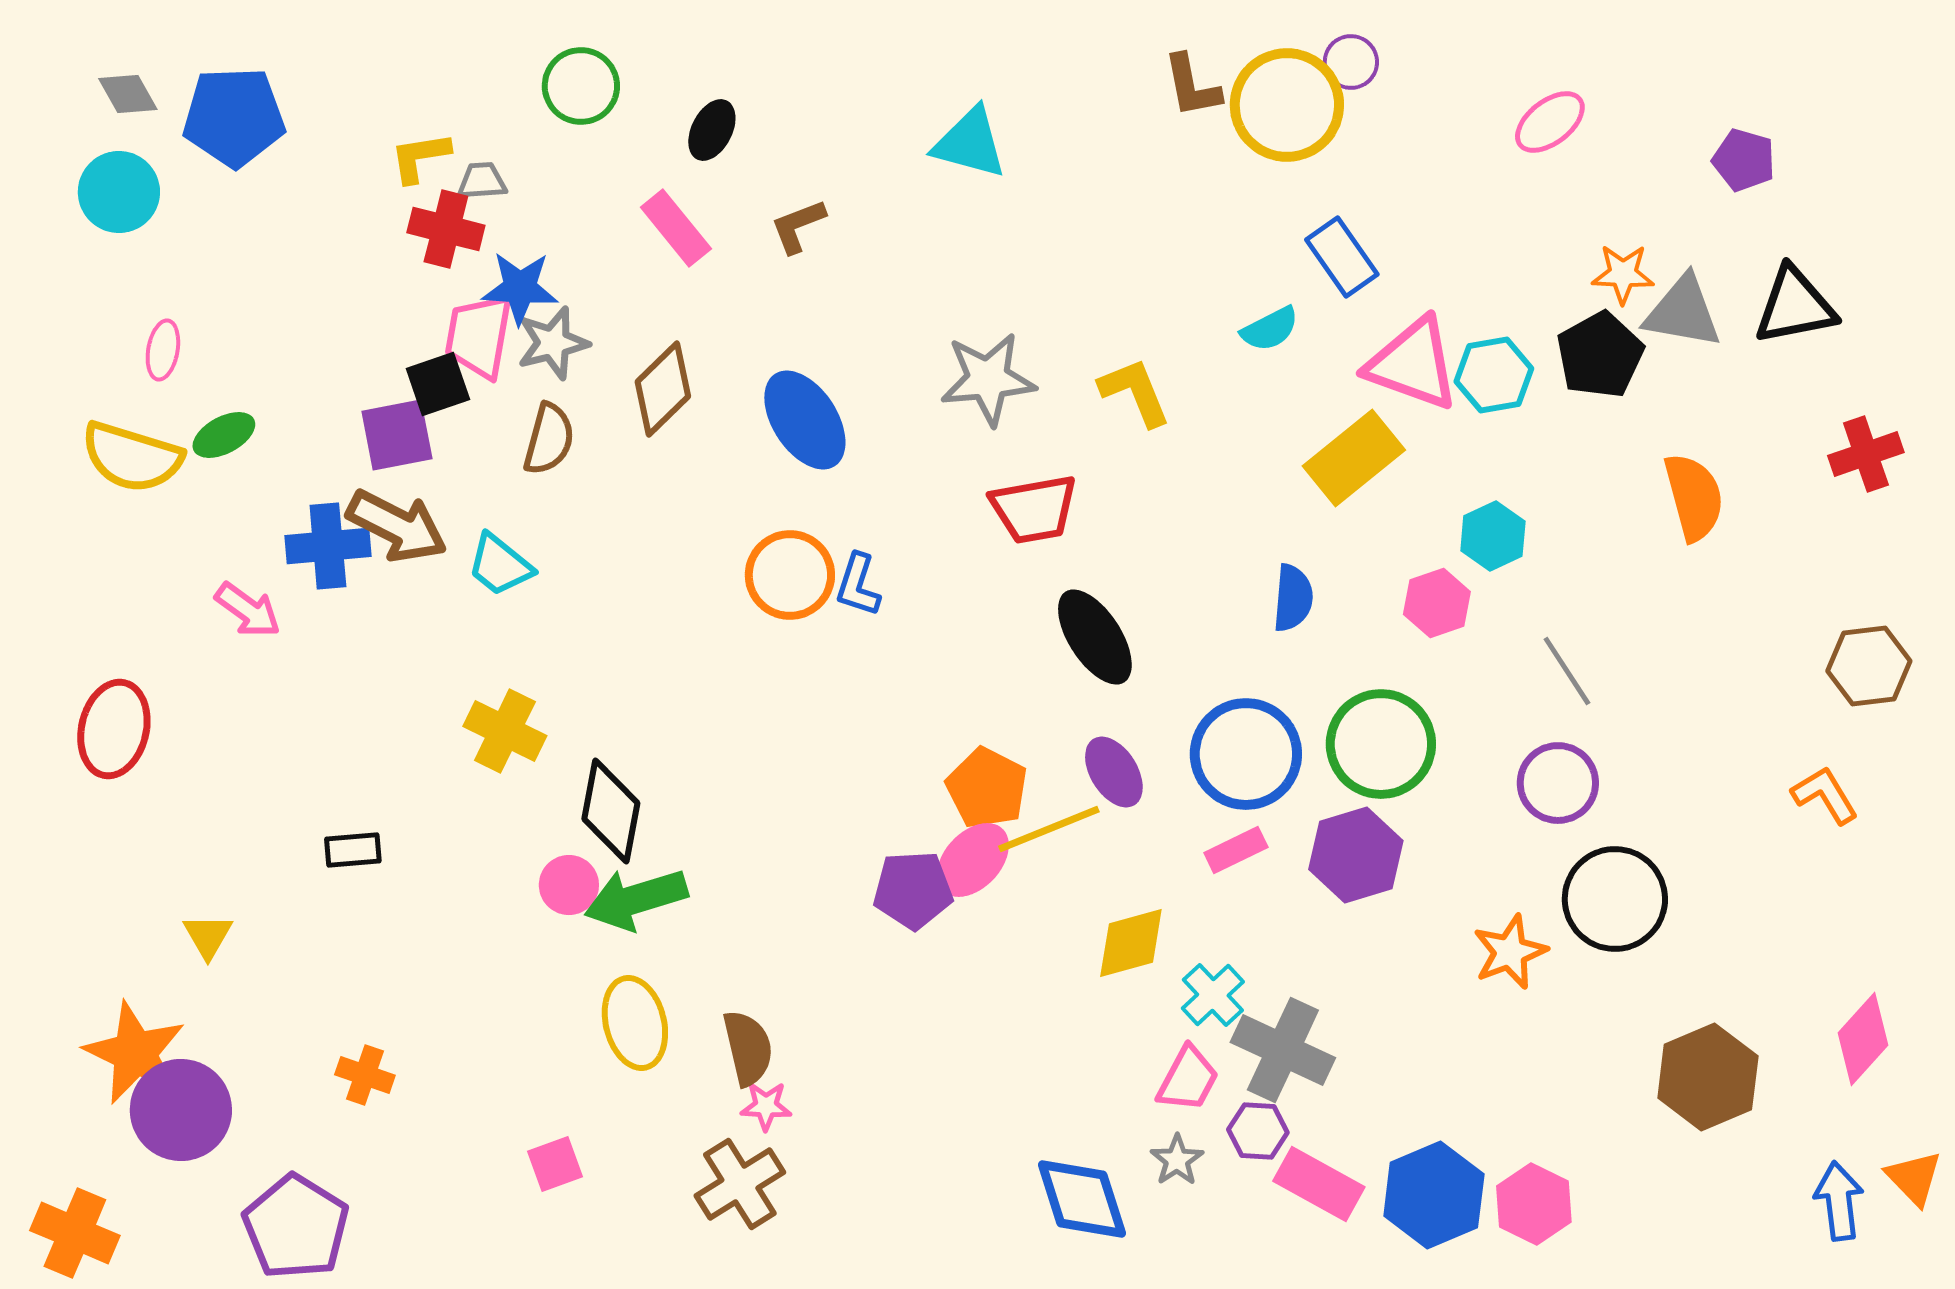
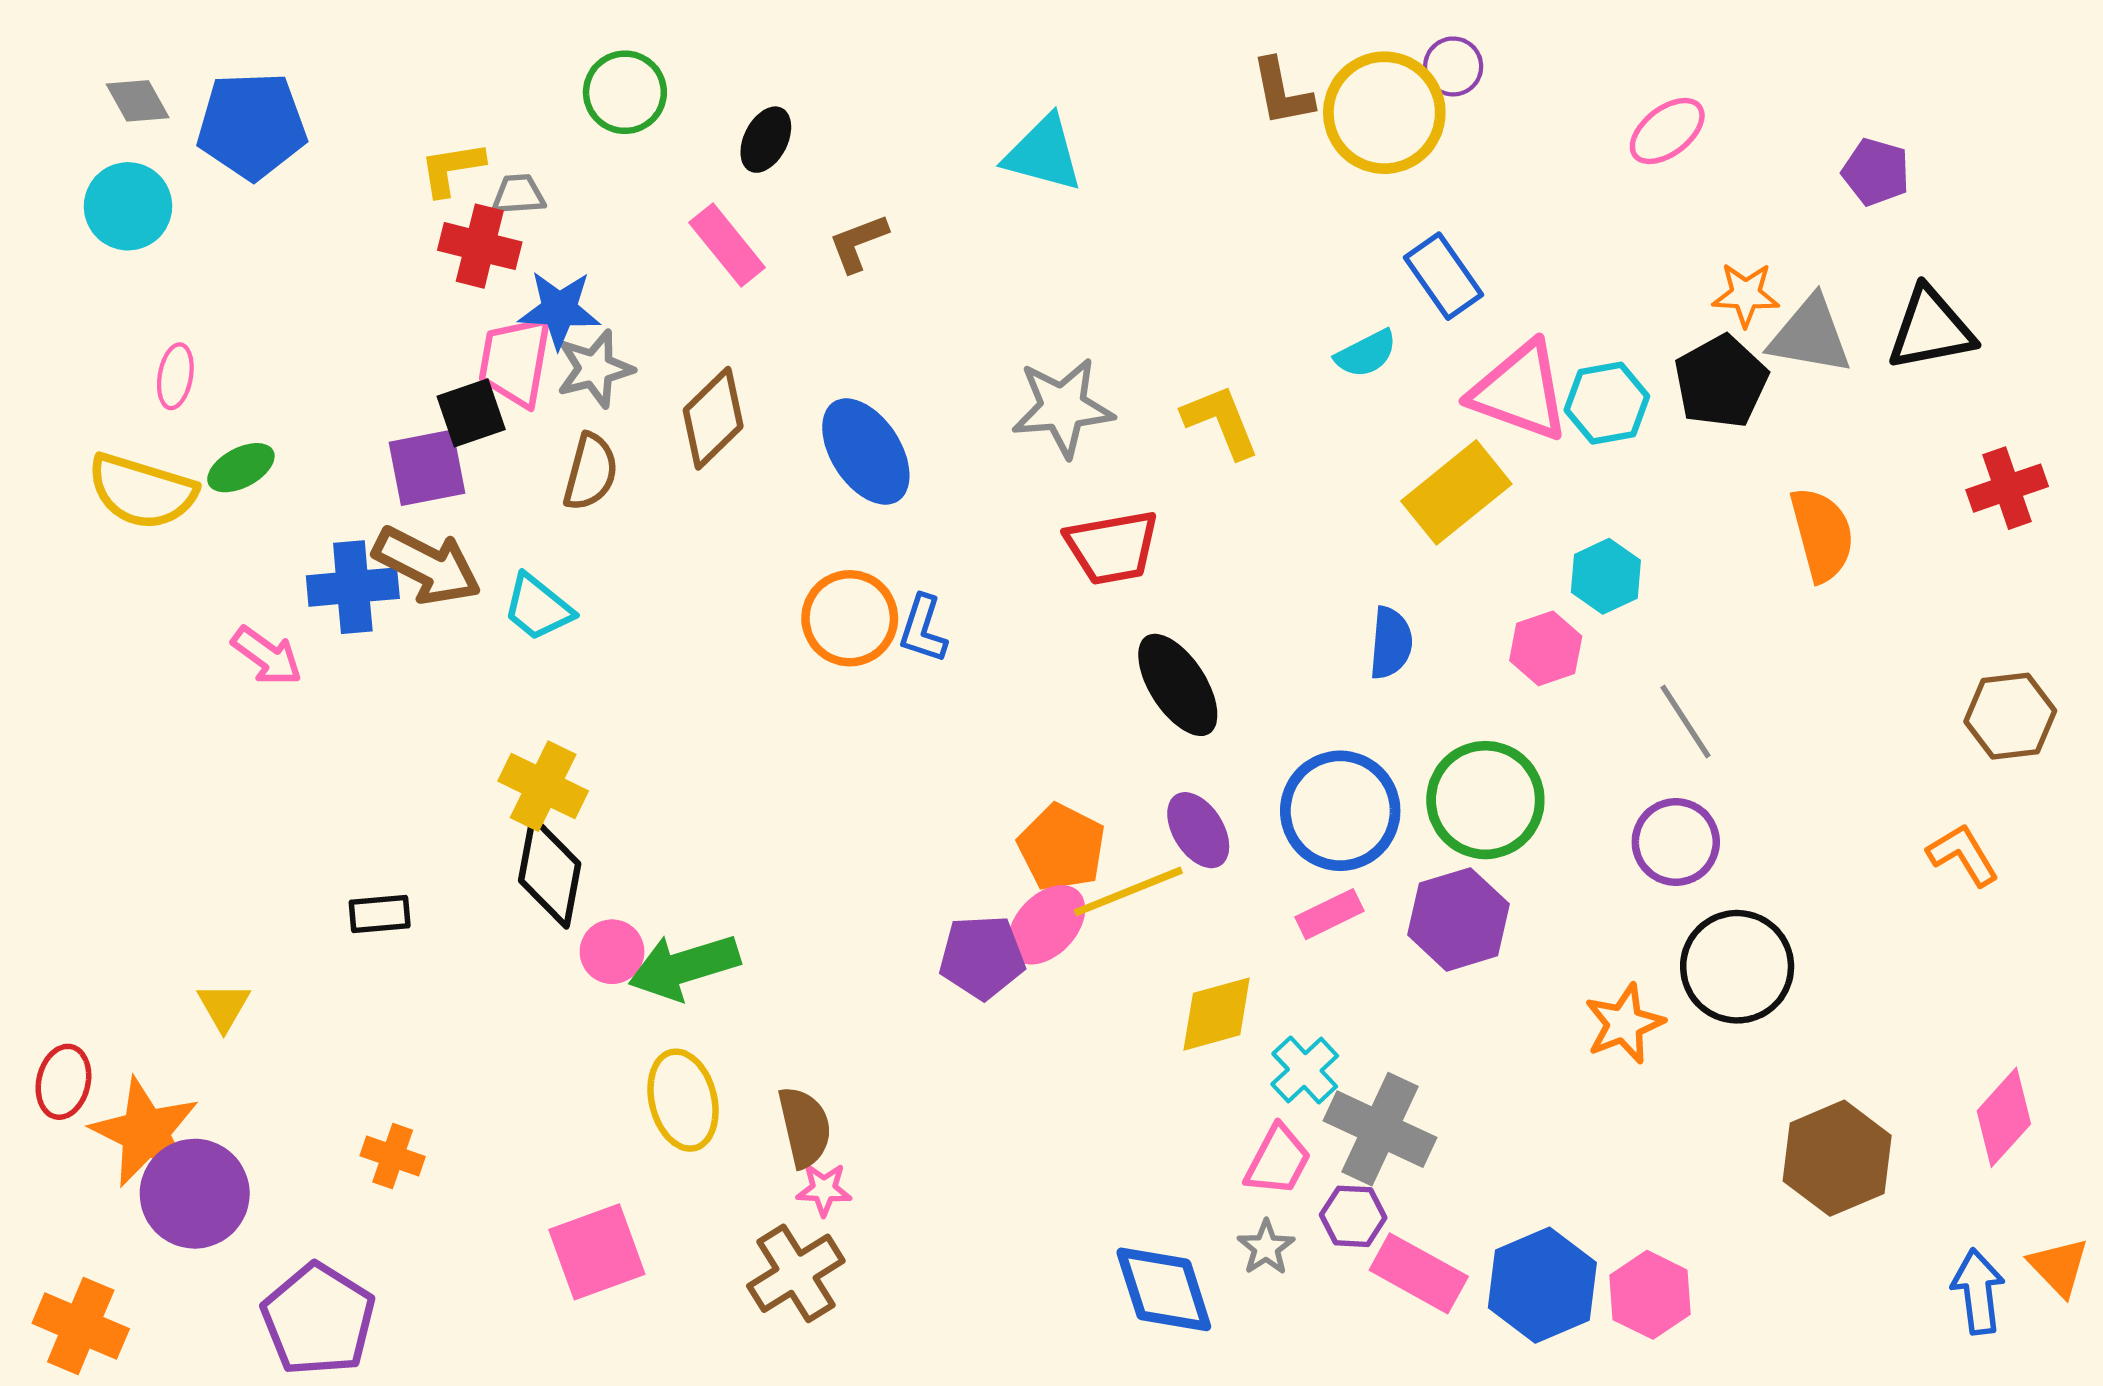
red ellipse: (114, 729) -> (63, 1082), moved, size x0.7
black diamond: (611, 811) -> (550, 872), moved
pink square: (555, 1164) -> (597, 1252), size x1.6

